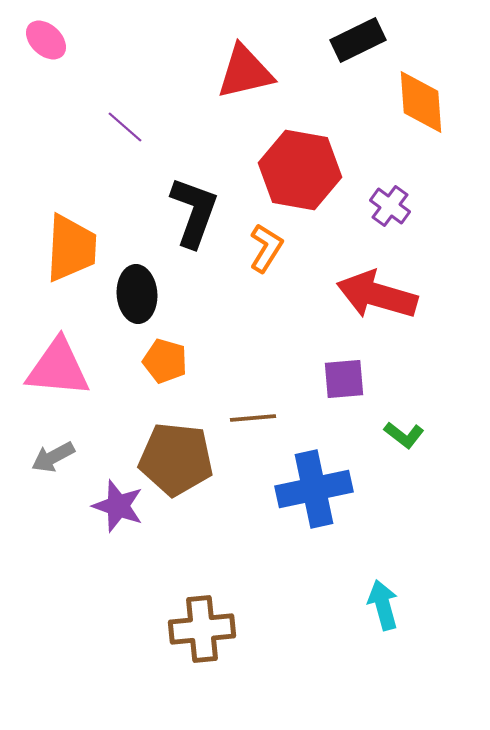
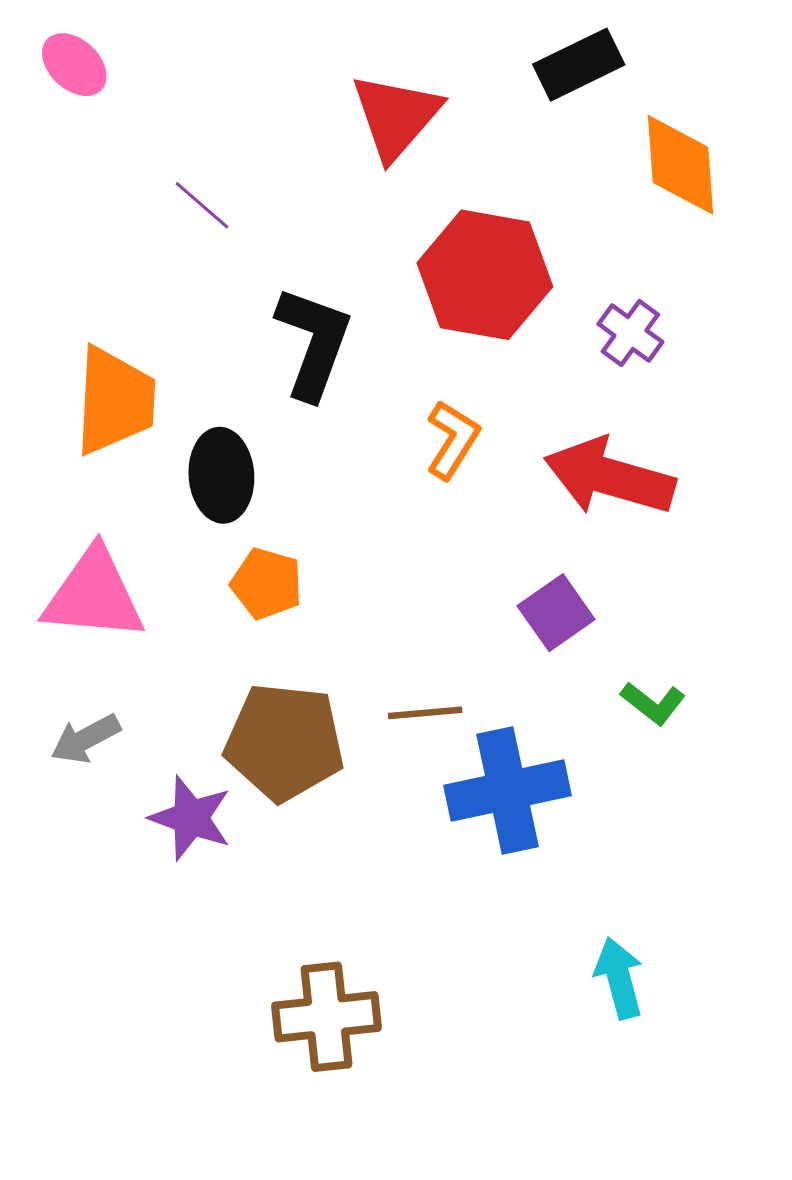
red triangle: (245, 72) -> (396, 116), turned -36
orange L-shape: (266, 248) -> (453, 440), moved
purple square: (344, 379) -> (556, 613), turned -30
brown line: (253, 418) -> (425, 713), moved

